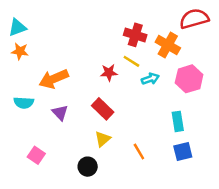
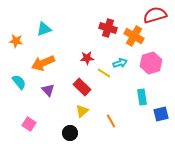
cyan triangle: (17, 27) -> (44, 29), moved
yellow line: (131, 61) -> (104, 73), moved
cyan semicircle: (24, 103) -> (19, 82), turned -133
blue square: (183, 152) -> (161, 114), moved

